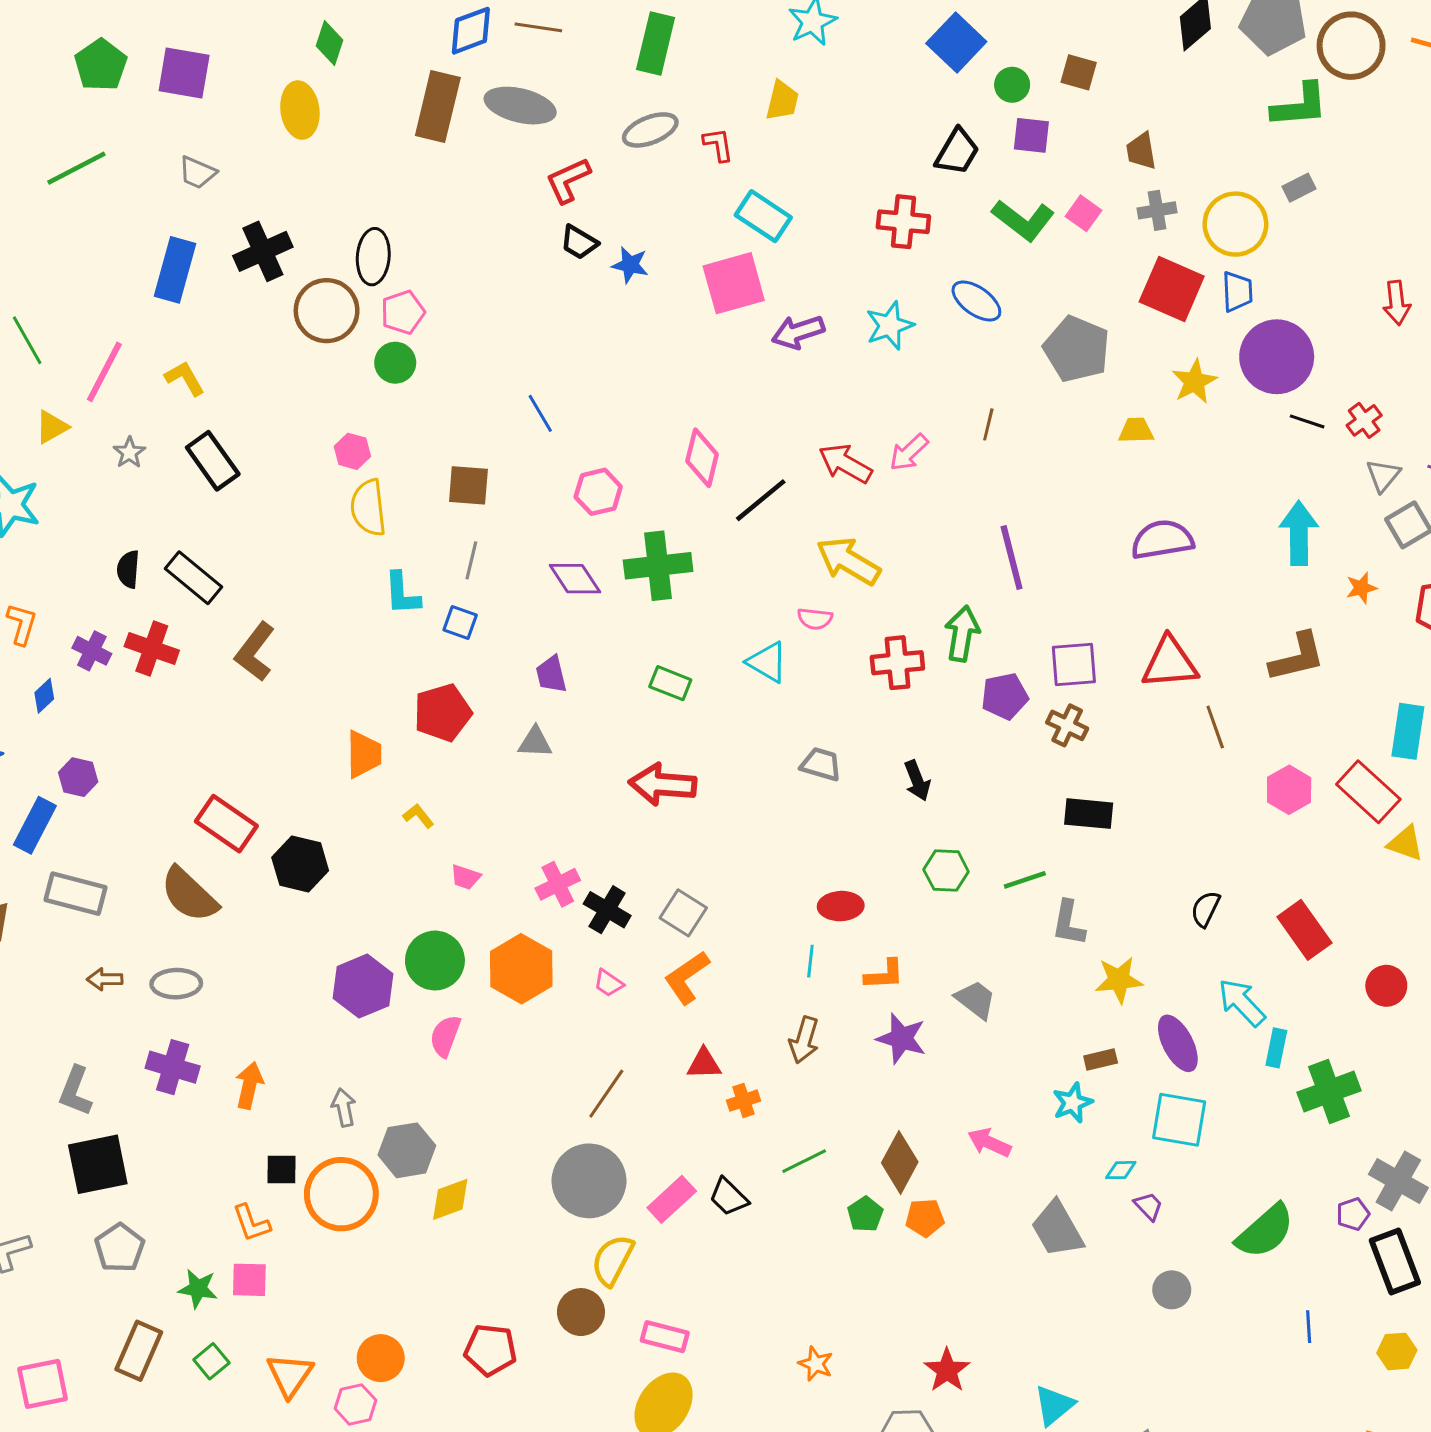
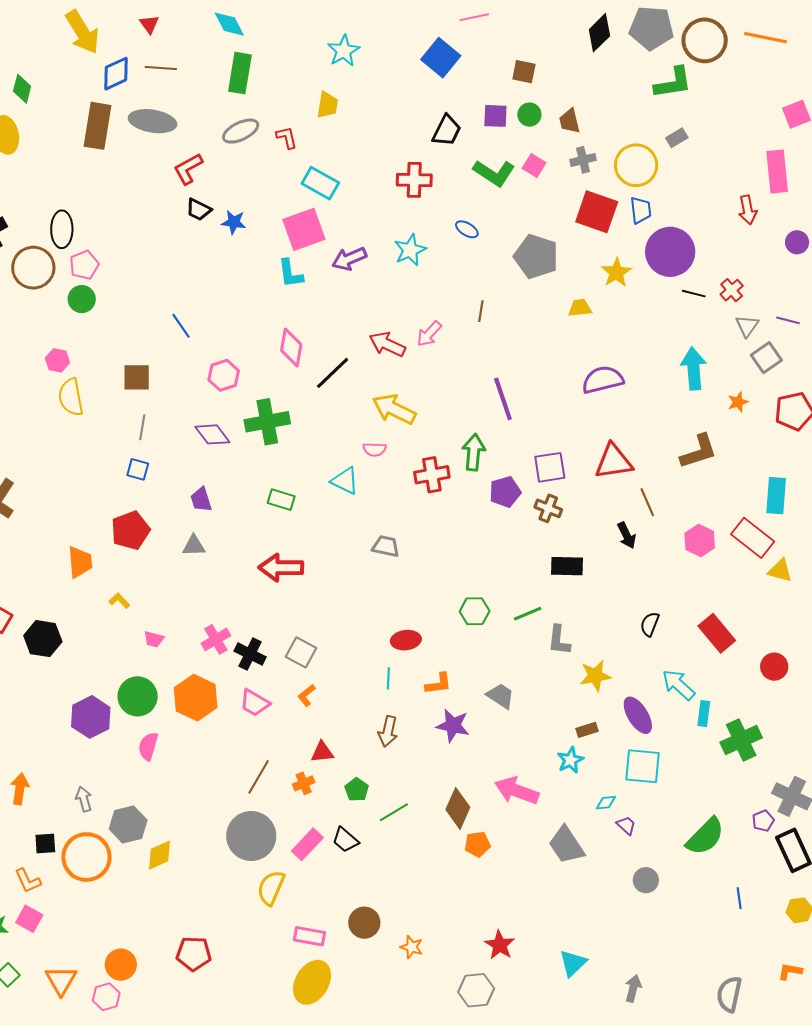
green circle: (1012, 85) -> (529, 115), moved
blue ellipse: (976, 301) -> (467, 229), size x0.7
cyan L-shape: (402, 593) -> (290, 273), moved
black arrow: (917, 781) -> (627, 535), moved
orange L-shape: (687, 977) -> (307, 695), size x0.6
pink trapezoid: (609, 983) -> (255, 703), size x1.5
orange cross: (744, 1101) -> (304, 783), moved
pink arrow: (989, 1143) -> (517, 791), size x1.5
green pentagon: (865, 1214) -> (357, 790), moved
pink square: (249, 1280) -> (29, 919), turned 32
brown circle: (581, 1312) -> (364, 923), moved

